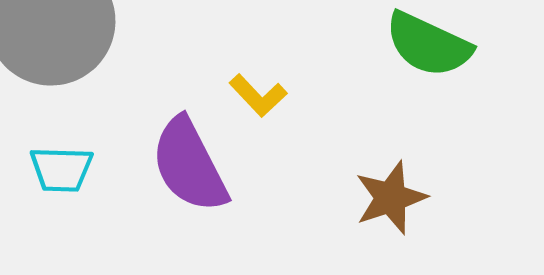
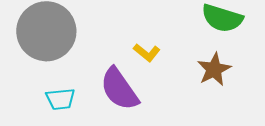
brown star: (391, 198) -> (214, 69), moved

